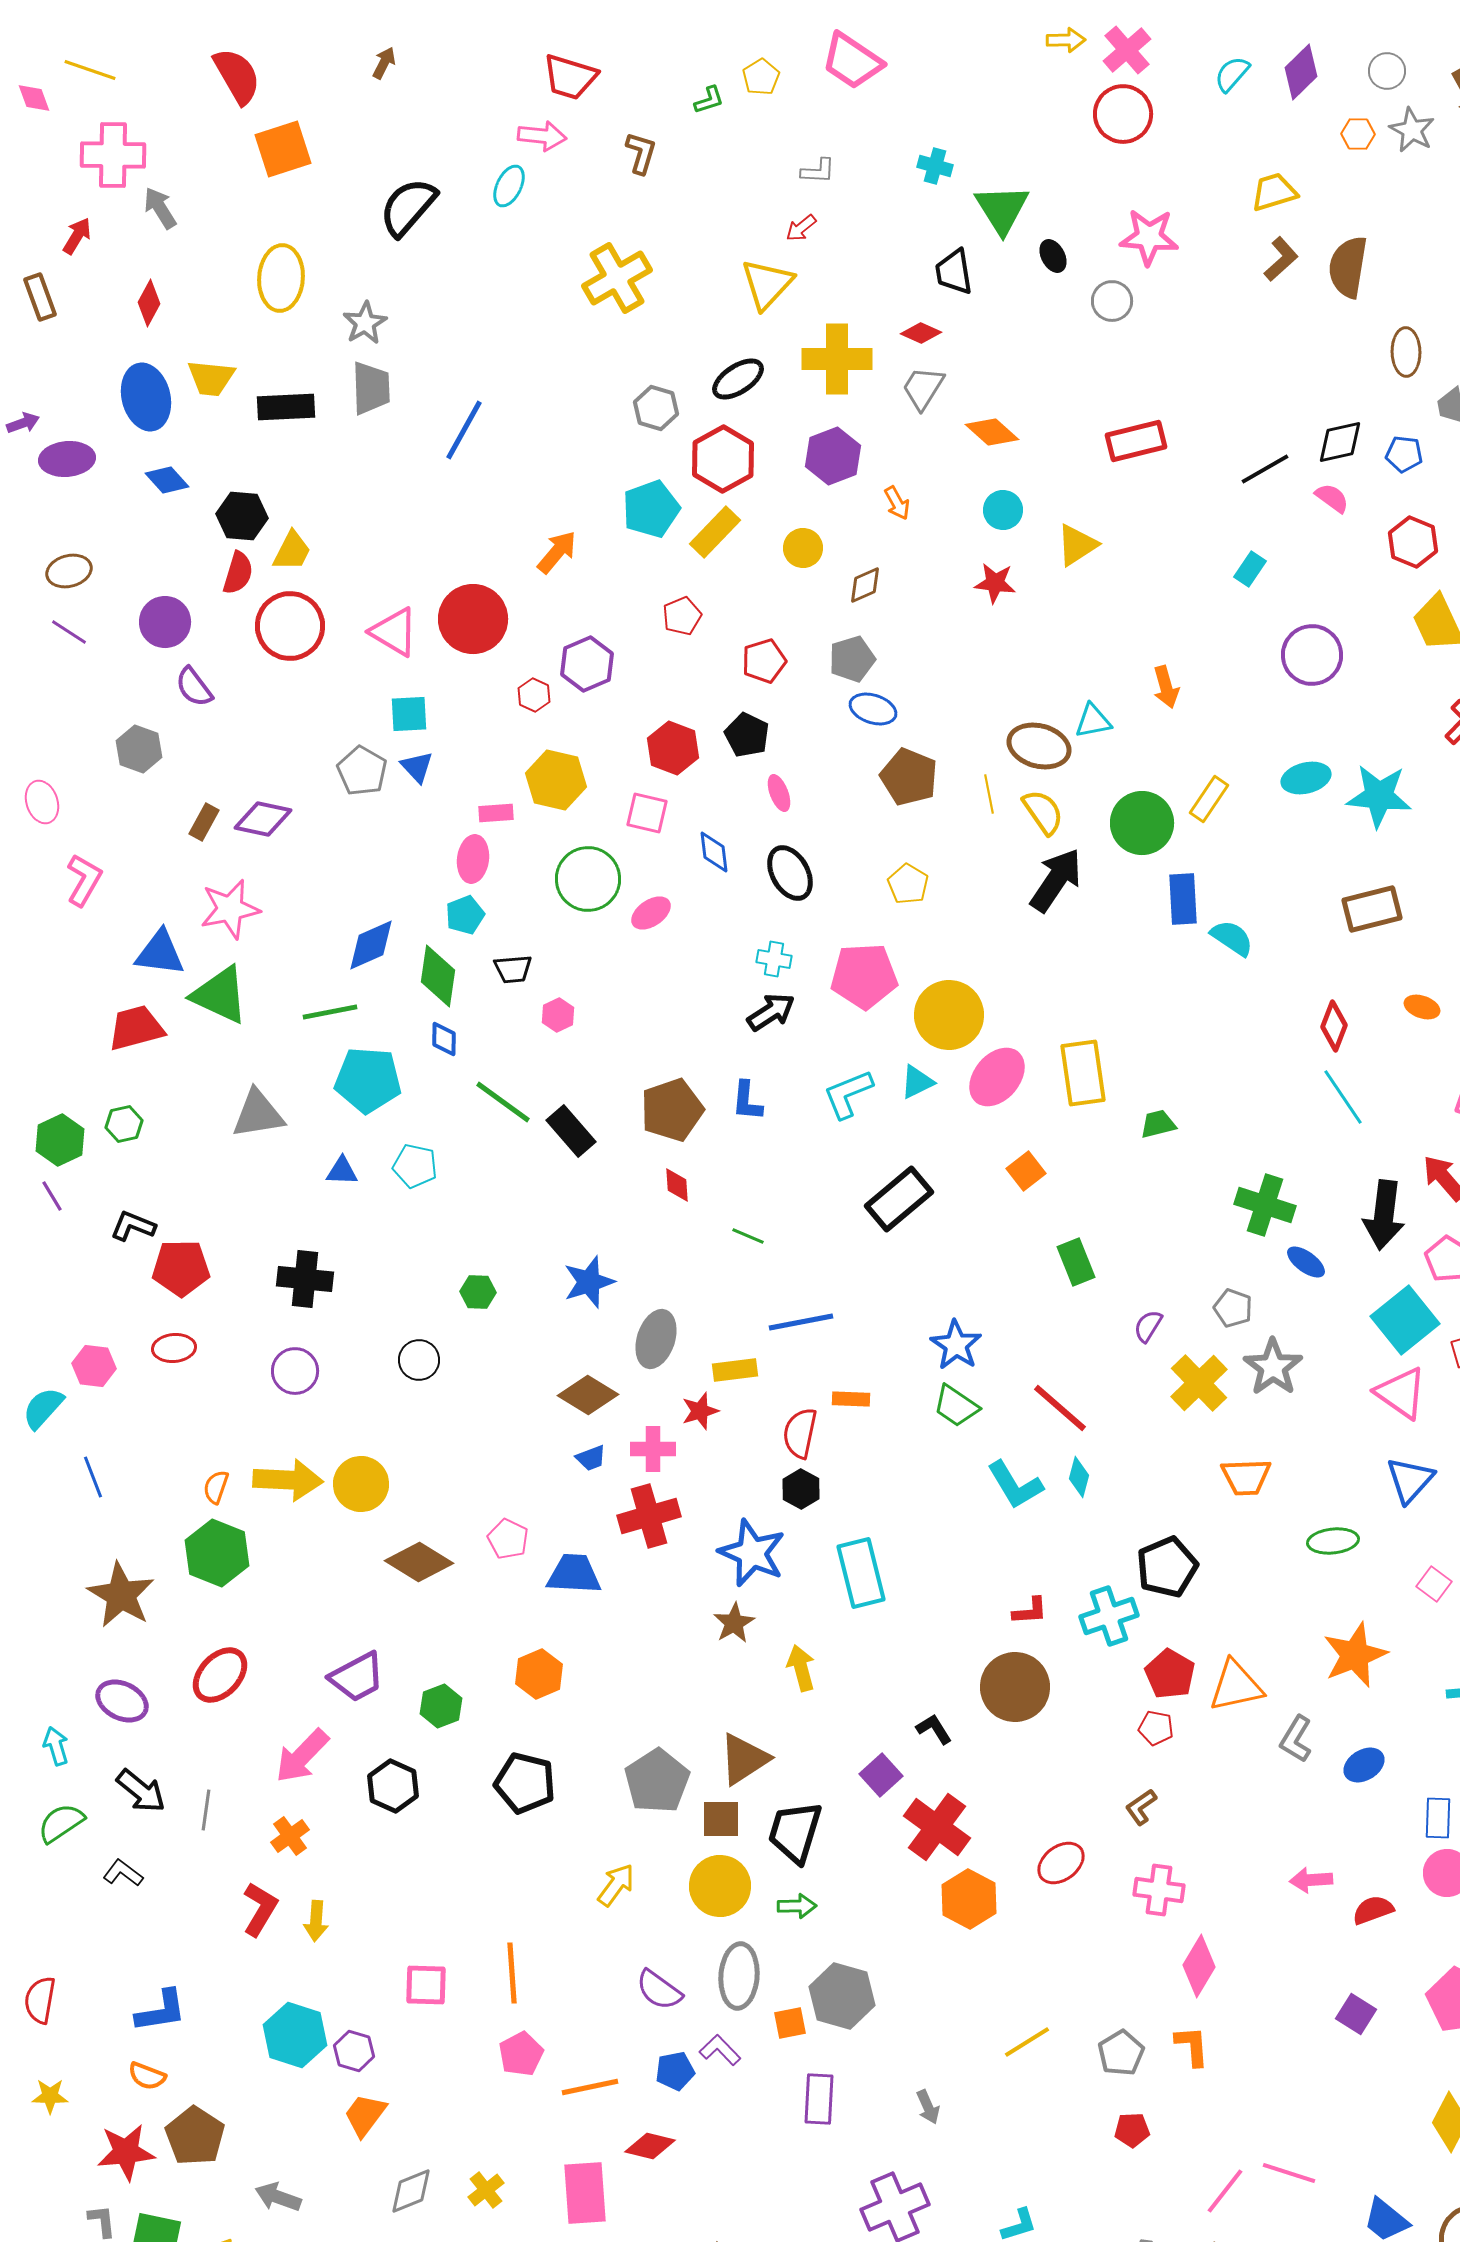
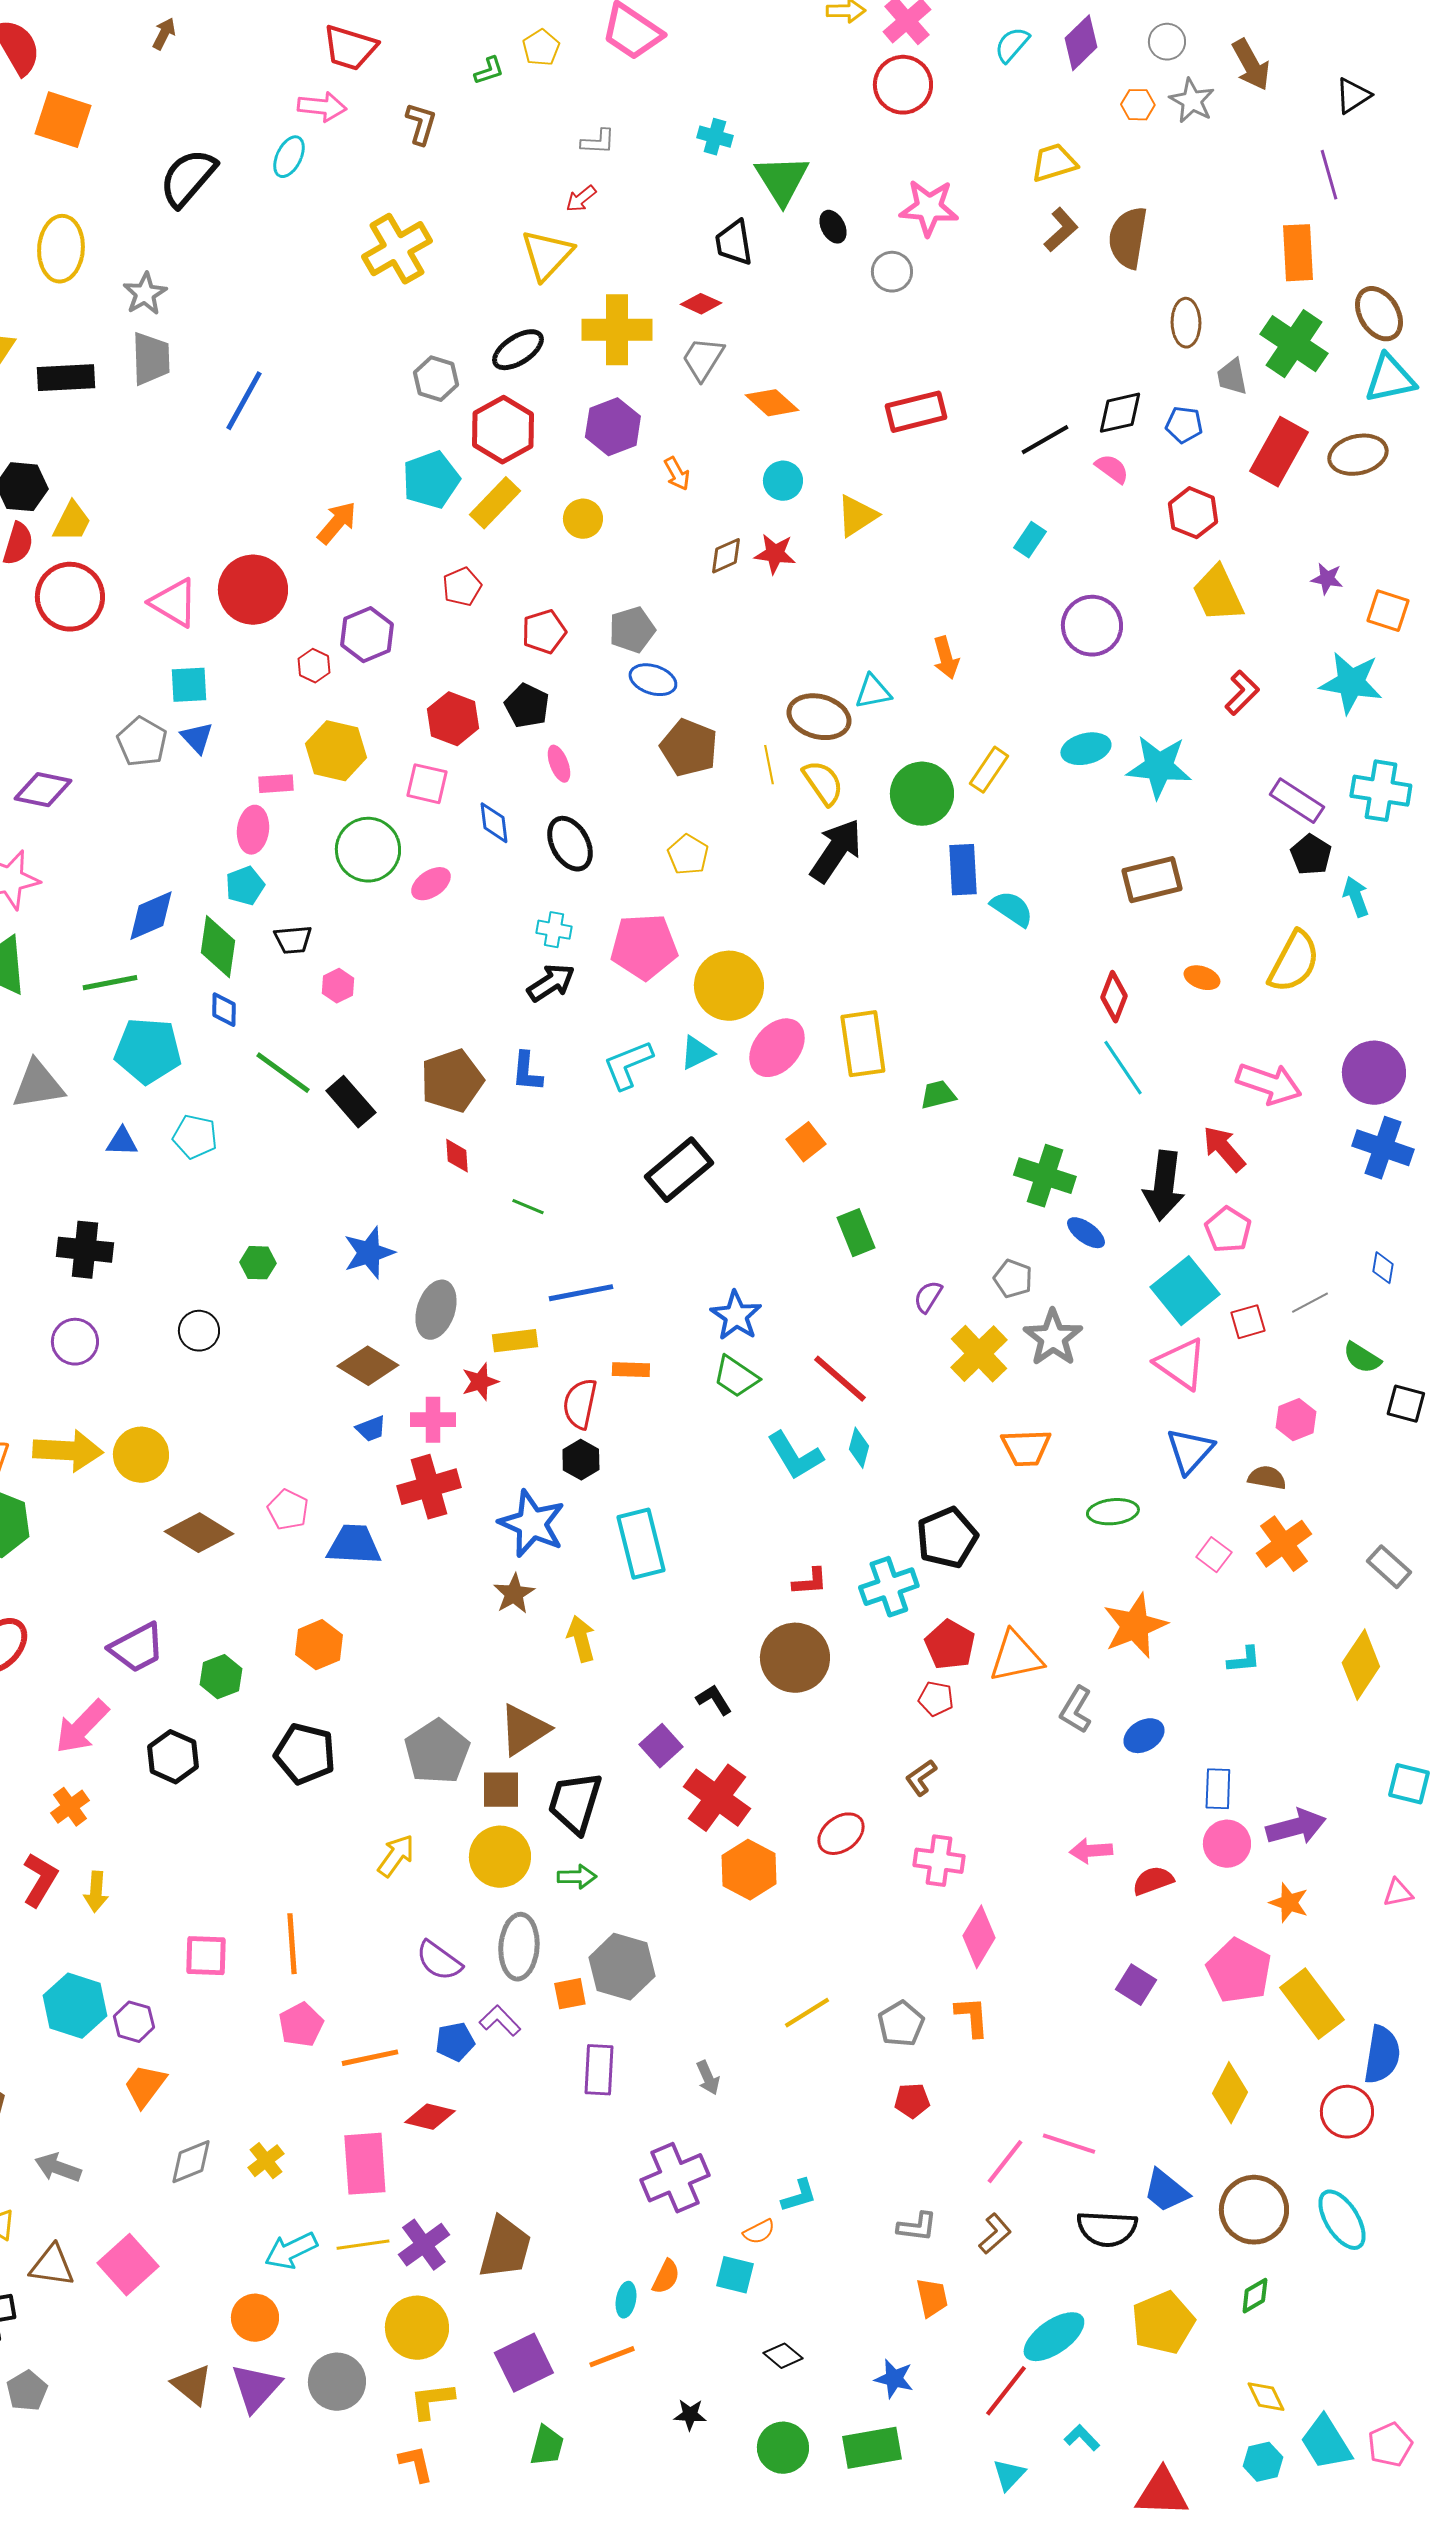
orange square: (283, 149) -> (63, 120), turned 36
brown diamond: (865, 585) -> (726, 556), moved

